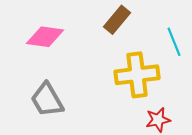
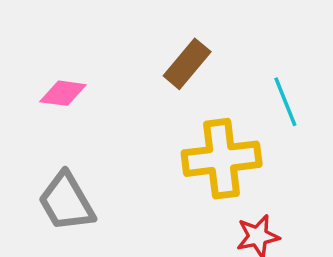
pink diamond: (45, 37) -> (63, 93), size x0.7

